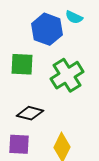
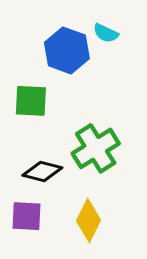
green cross: (67, 75) -> (96, 148), moved

